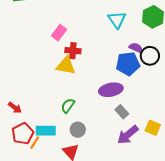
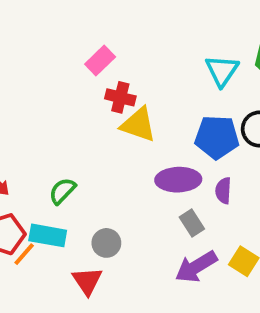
cyan triangle: (117, 20) -> (222, 71), moved
purple semicircle: (136, 48) -> (223, 191), moved, turned -120
yellow triangle: (66, 66) -> (138, 125), moved
green semicircle: (68, 106) -> (62, 191), moved

